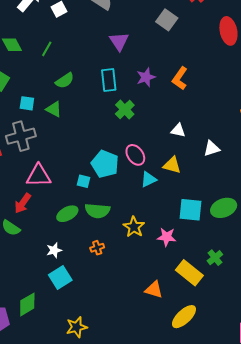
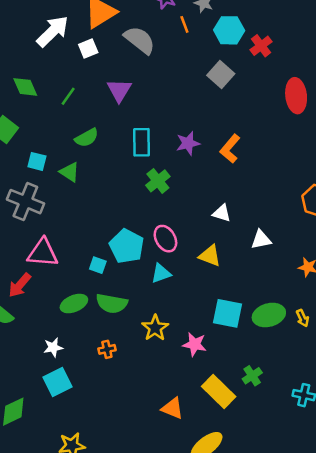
purple triangle: (119, 41) -> (119, 90), moved
gray cross: (21, 136) -> (25, 202), turned 32
cyan triangle: (149, 179) -> (161, 273), moved

